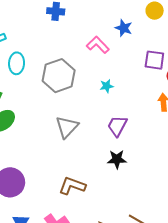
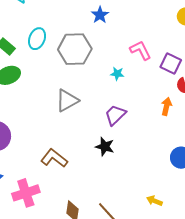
blue star: (124, 28) -> (100, 15), moved
pink L-shape: (98, 45) -> (141, 50), moved
cyan ellipse: (17, 63) -> (37, 39), moved

